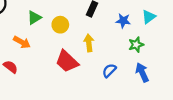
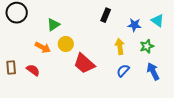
cyan triangle: (149, 17) -> (157, 21), turned -48
yellow circle: (60, 25) -> (66, 44), moved
yellow arrow: (89, 43) -> (120, 47), moved

